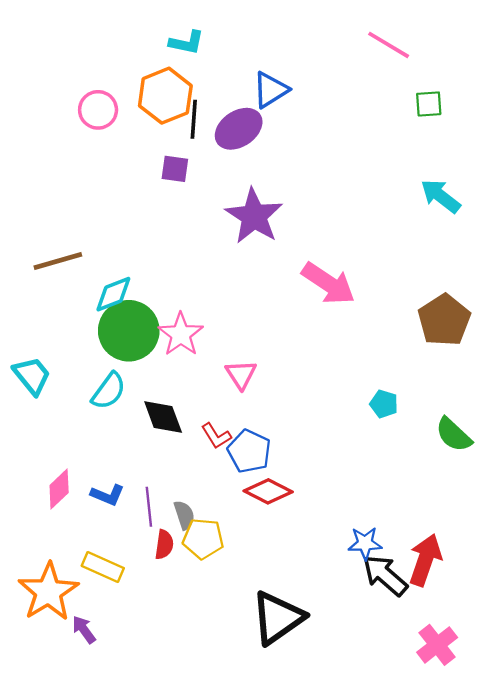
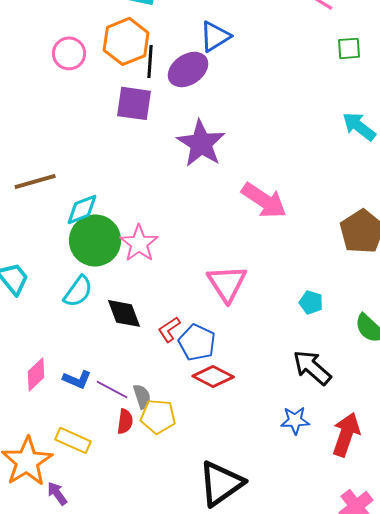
purple square: (175, 169) -> (134, 103), size x1.5
pink triangle: (241, 374) -> (227, 283), moved, size x1.5
red L-shape: (216, 436) -> (169, 329), turned 88
purple line: (149, 507) -> (112, 389), turned -56
black arrow: (385, 575) -> (312, 367), moved

